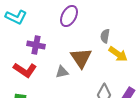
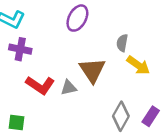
purple cross: (36, 45) -> (20, 49), moved
red L-shape: (25, 70) -> (40, 85), moved

